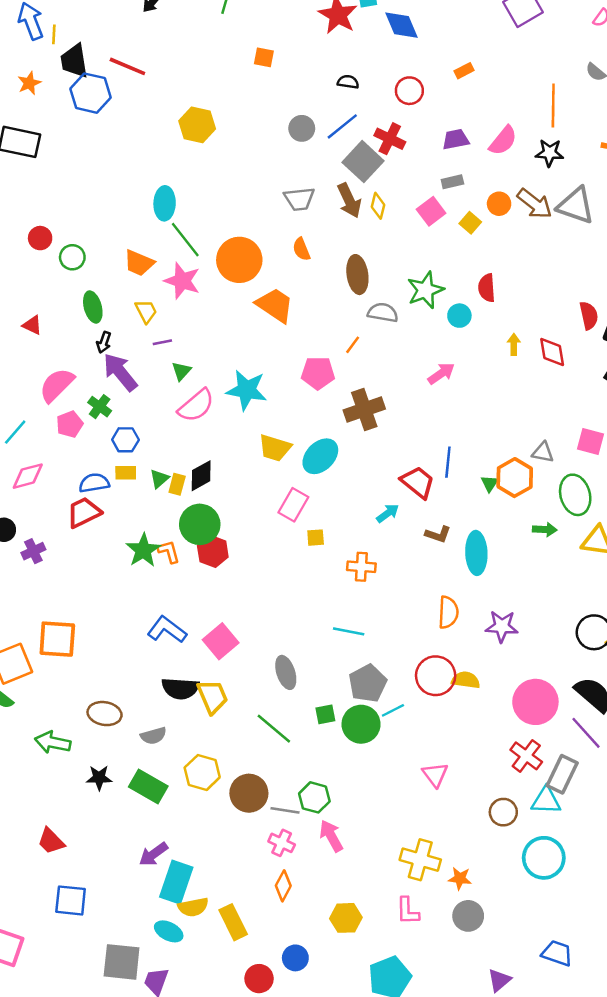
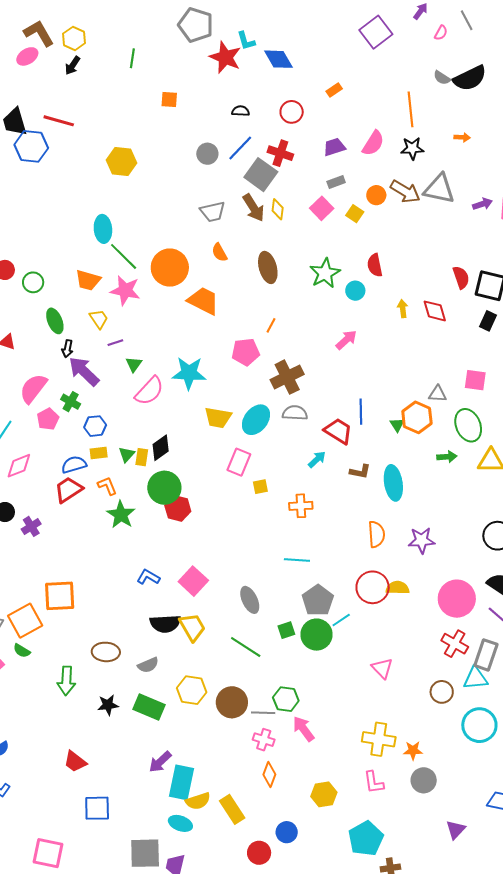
gray semicircle: (383, 313) -> (295, 413), moved
orange L-shape: (169, 552) -> (107, 486), moved
blue L-shape: (167, 630) -> (148, 577), size x0.7
green arrow: (53, 742) -> (66, 681), turned -92

